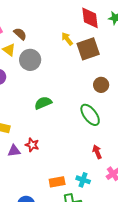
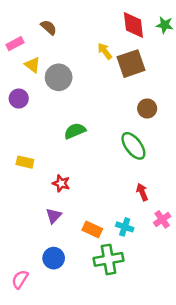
brown semicircle: (20, 34) -> (49, 27), moved
purple triangle: (14, 151) -> (54, 216), moved, turned -40
orange rectangle: (57, 182) -> (92, 229), turned 35

